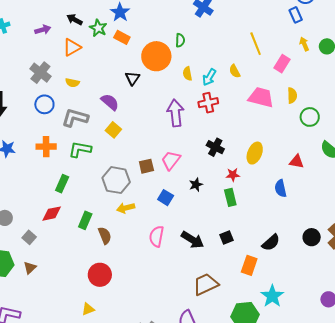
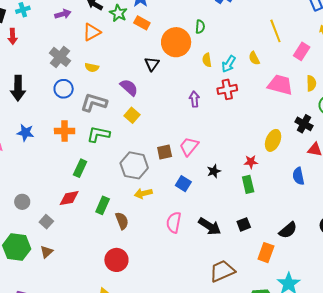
purple arrow: (175, 113) -> (194, 99), size x0.6
black cross: (215, 147) -> (304, 124), moved

